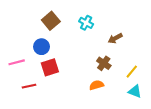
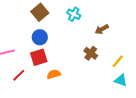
blue circle: (42, 47) -> (40, 37), moved
orange semicircle: (97, 85) -> (54, 74), moved
red line: (29, 86) -> (19, 75), turned -32

